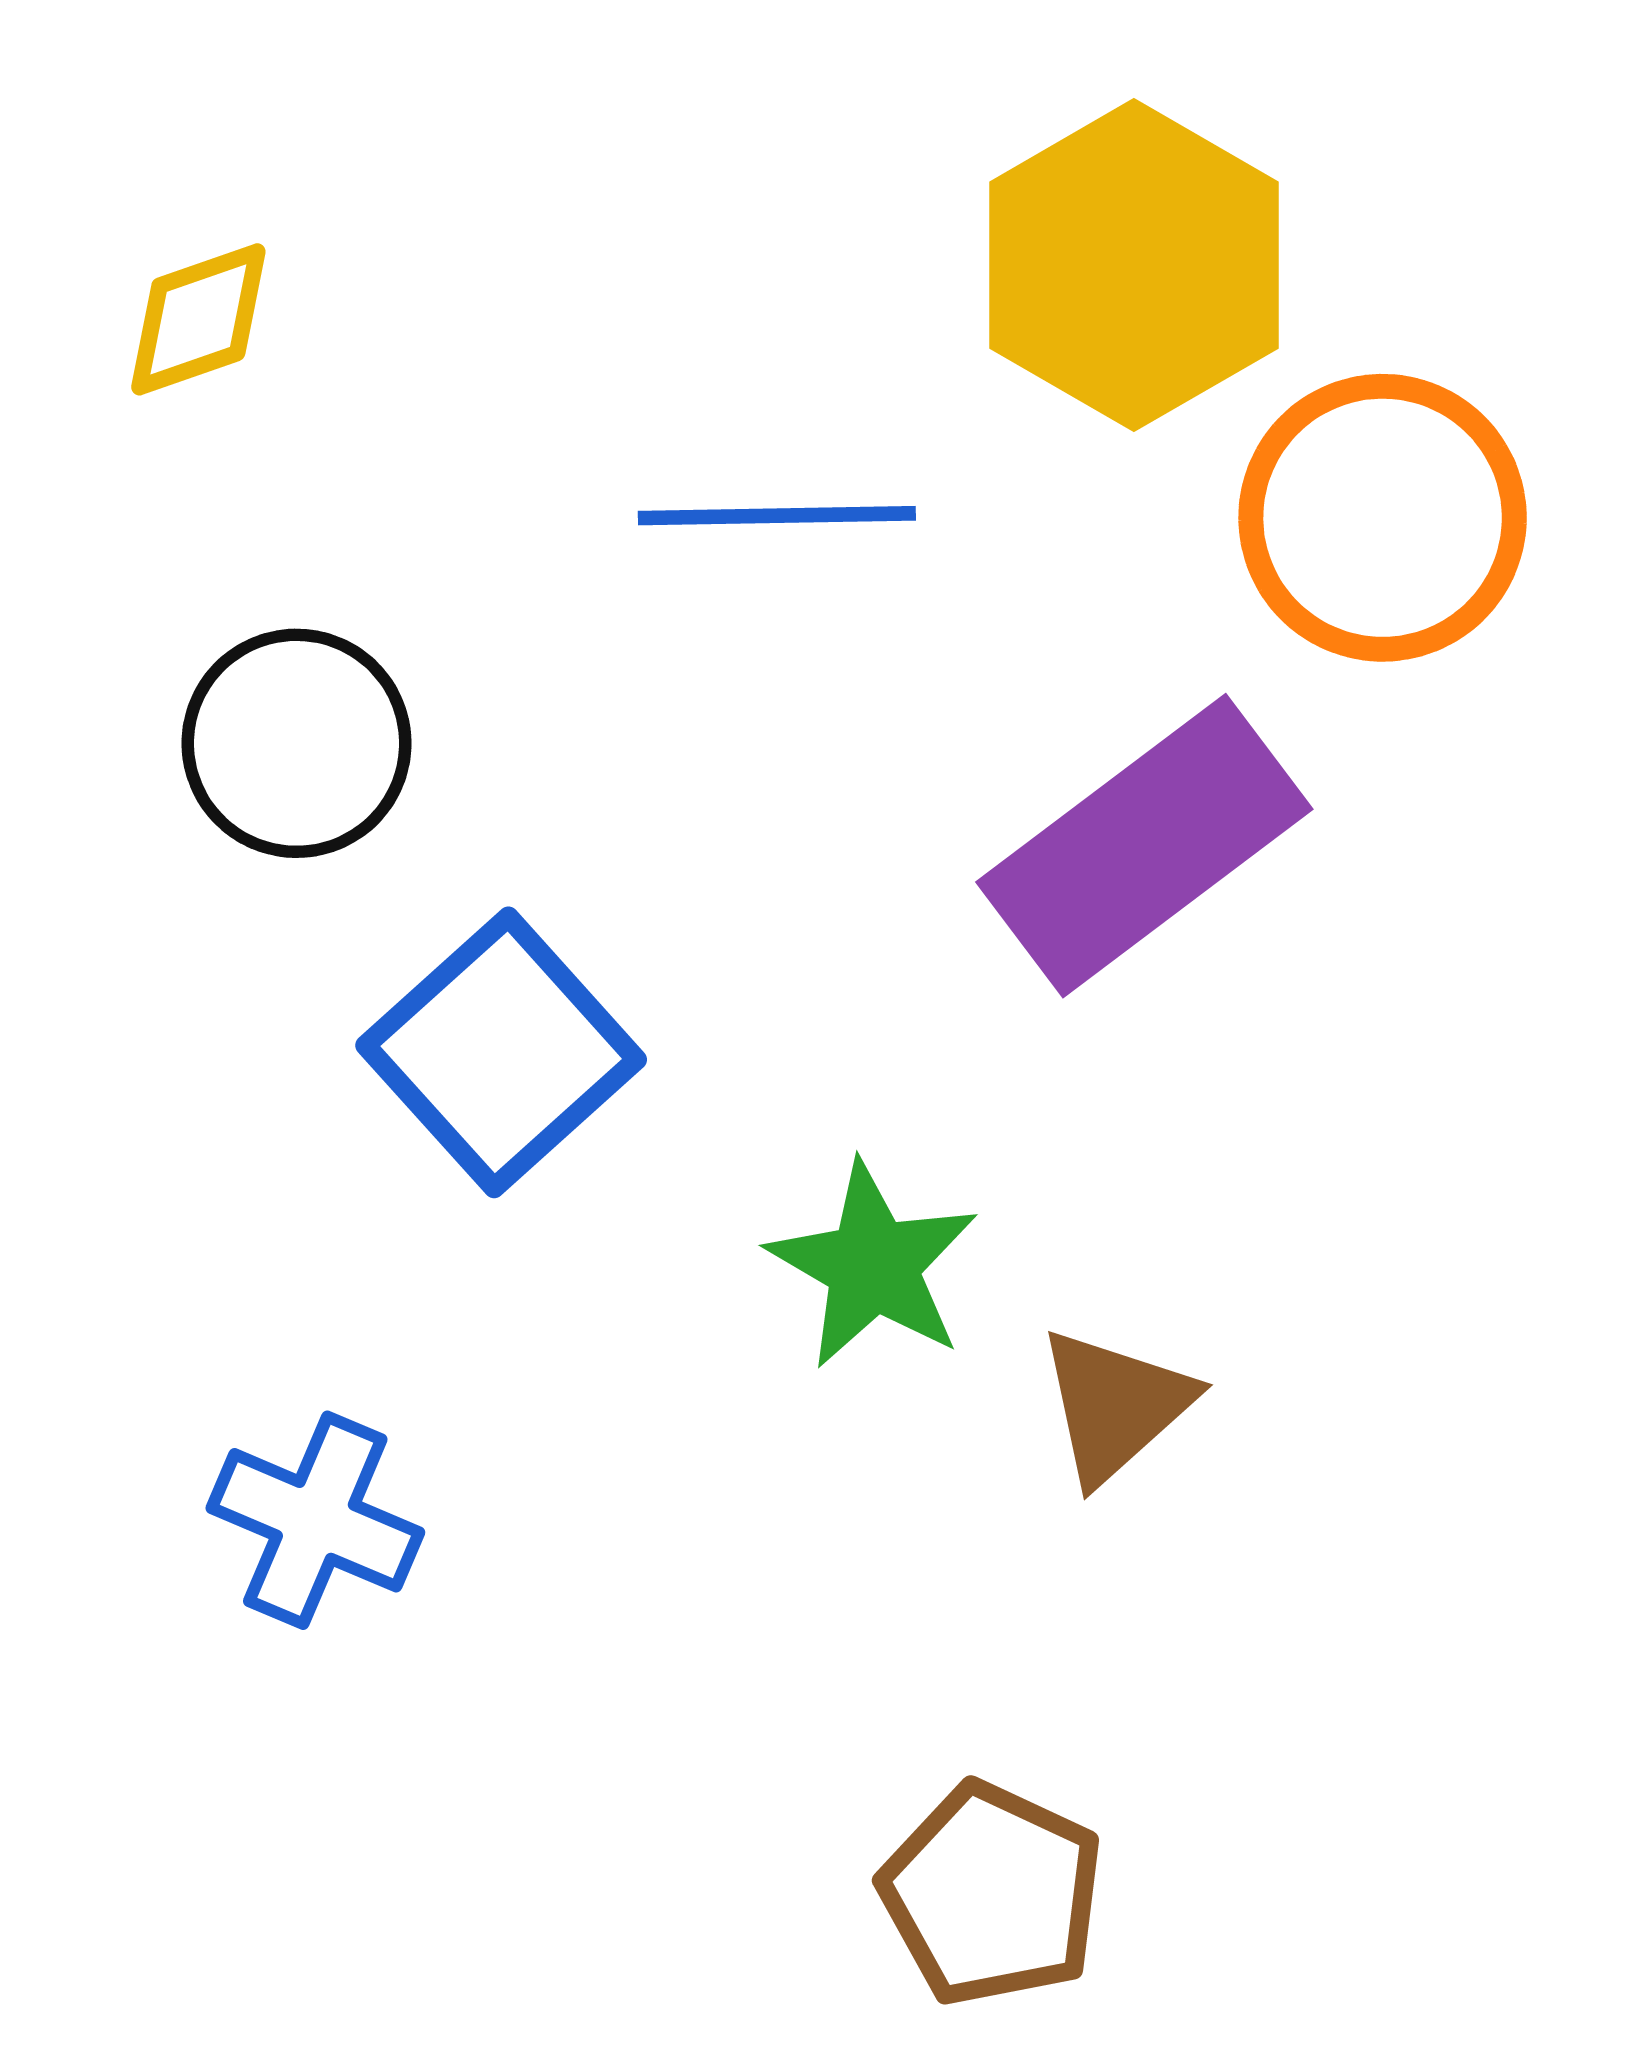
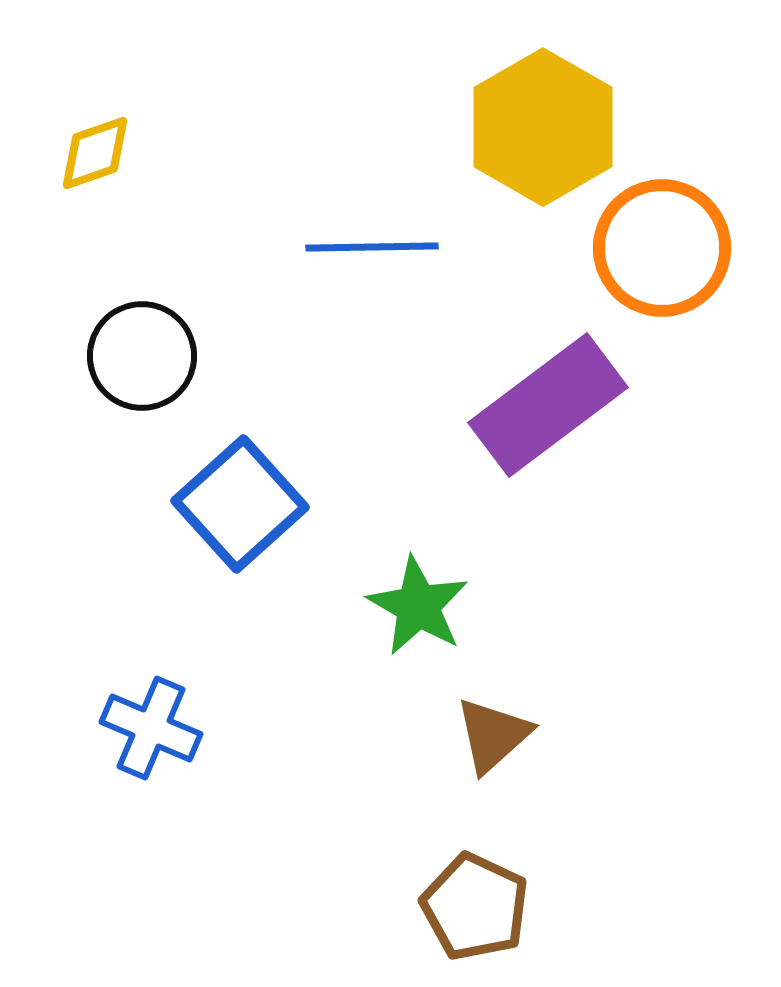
brown triangle: (1115, 1405) -> (493, 735), moved

